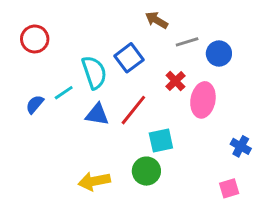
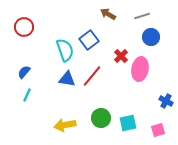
gray line: (187, 42) -> (142, 16), moved
cyan line: (64, 93) -> (27, 95), moved, turned -32
cyan square: (161, 141) -> (128, 123), moved

